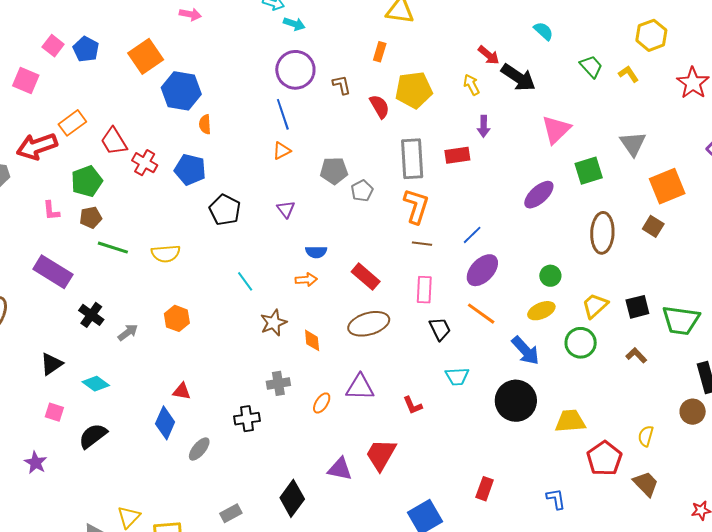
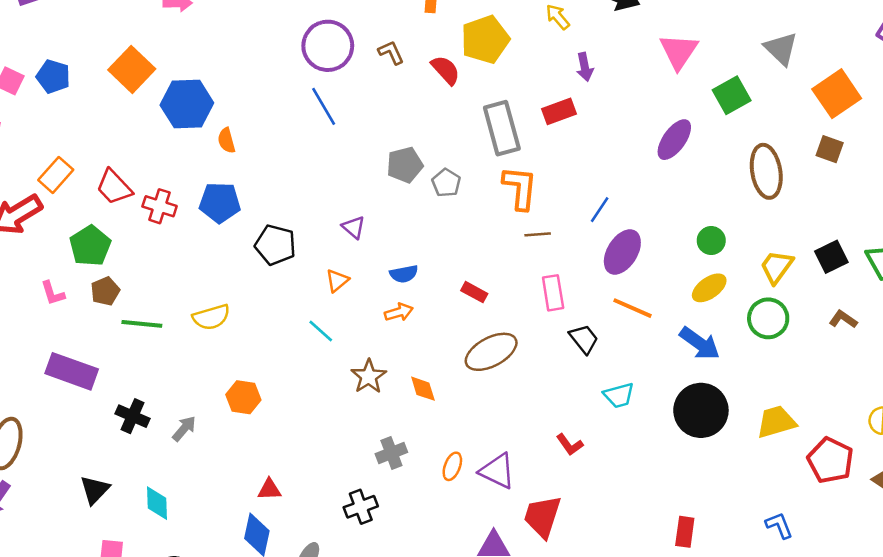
orange triangle: (282, 151) -> (337, 281), moved
red rectangle: (366, 277) -> (474, 292), size x0.7
cyan diamond: (96, 384) -> (157, 503), turned 64
purple triangle: (360, 387) -> (497, 471), moved, turned 36

